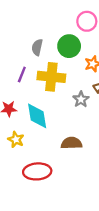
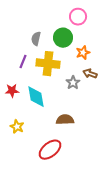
yellow star: (16, 140) -> (17, 127), moved
red ellipse: (37, 171) -> (50, 150), moved, turned -35

